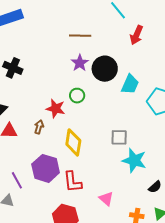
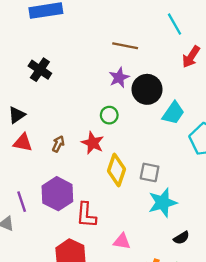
red star: (56, 109) -> (93, 143), moved
yellow diamond: (73, 142) -> (117, 170), moved
cyan star: (134, 160) -> (163, 203), turned 30
pink triangle: (106, 199) -> (122, 241), turned -42

